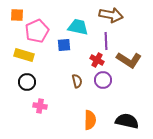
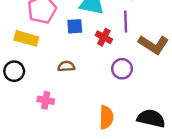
red cross: (97, 60) -> (104, 37), moved
brown semicircle: (77, 81) -> (66, 66), moved, turned -80
black circle: (27, 82) -> (14, 71), moved

